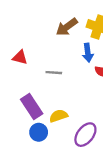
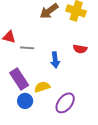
blue arrow: (88, 53) -> (55, 60), moved
gray line: (54, 73) -> (27, 48), moved

